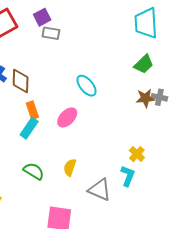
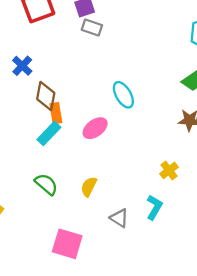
brown diamond: (21, 81) -> (46, 96), moved
yellow cross: (137, 154) -> (169, 170), moved
gray triangle: (100, 190) -> (119, 218), size x0.7

